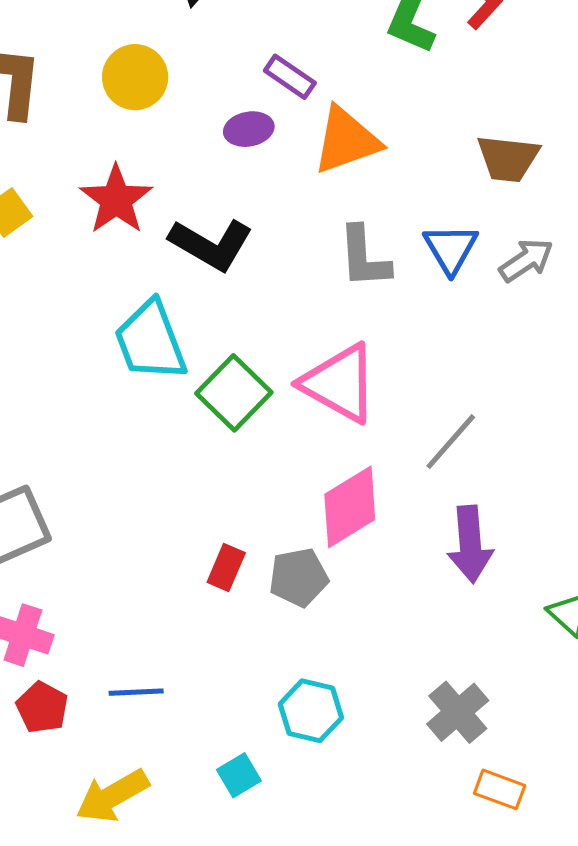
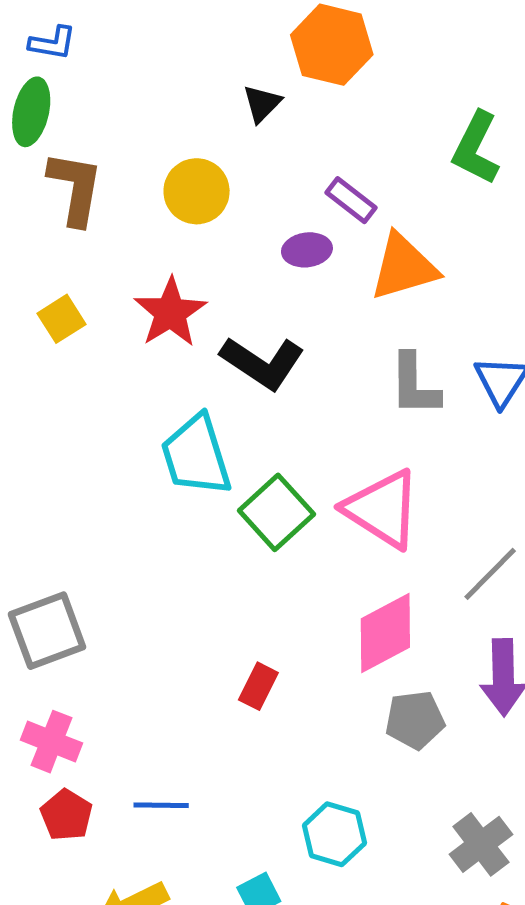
gray pentagon: (299, 577) -> (415, 720), moved

